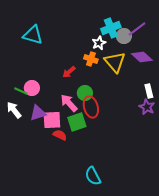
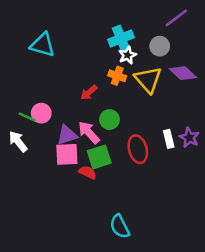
cyan cross: (111, 28) -> (121, 38), moved
purple line: (137, 29) -> (176, 18), moved
white rectangle: (149, 91) -> (169, 139), moved
red ellipse: (91, 107) -> (138, 149), moved
purple triangle: (38, 113) -> (67, 135), moved
red semicircle: (60, 135) -> (88, 172), moved

